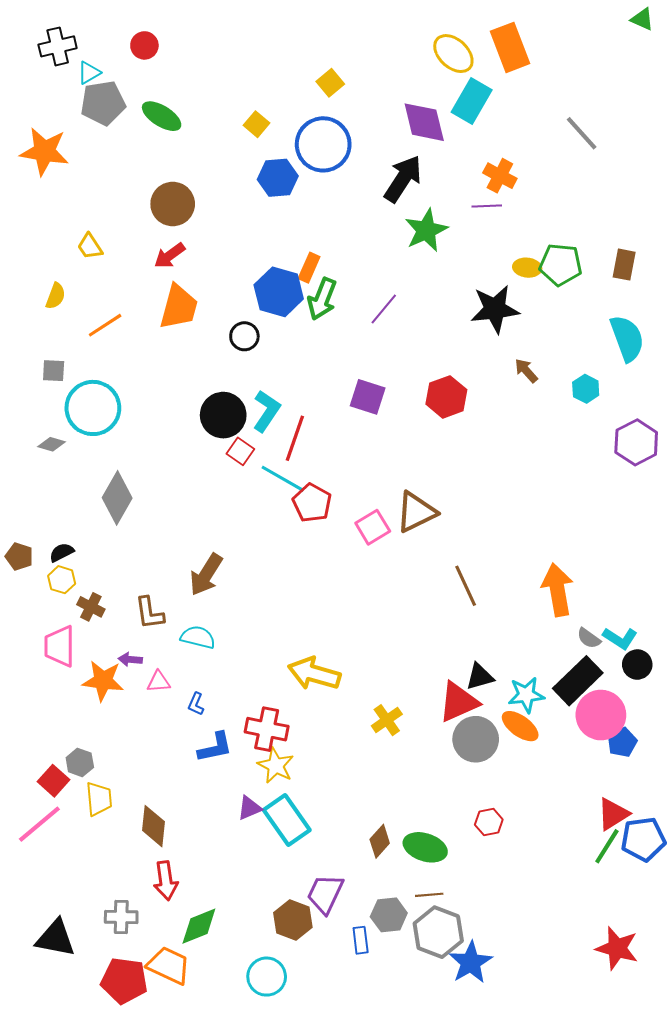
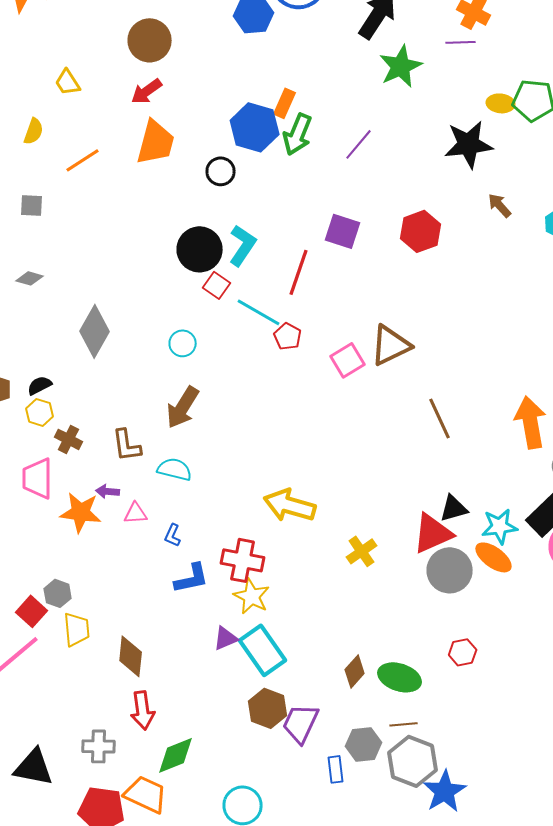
cyan circle: (93, 408) -> (183, 343), moved, size x0.5
red line: (295, 438) -> (299, 272), moved
red pentagon: (312, 503) -> (288, 336), size x0.7
brown hexagon: (293, 920) -> (268, 708), moved

